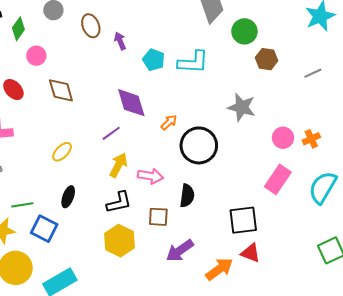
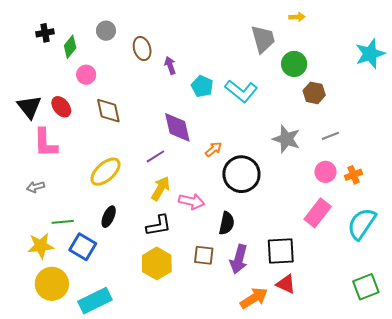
cyan L-shape: (193, 62) -> (241, 91), turned 32
gray line: (313, 73) -> (330, 136), moved
yellow ellipse: (62, 152) -> (105, 172), size x1.5
brown square: (158, 217) -> (204, 255), moved
purple arrow: (180, 251) -> (239, 259), moved, turned -44

